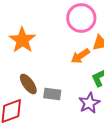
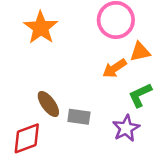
orange star: (22, 40) -> (41, 28), moved

